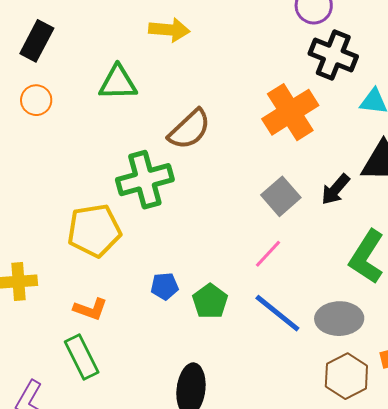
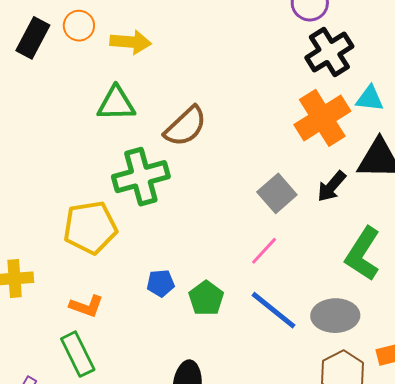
yellow arrow: (169, 30) -> (131, 42), moved
black cross: (333, 55) -> (329, 52), turned 36
green triangle: (118, 83) -> (116, 104), moved
orange circle: (36, 100) -> (79, 26), moved
orange cross: (290, 112) -> (322, 118), moved

